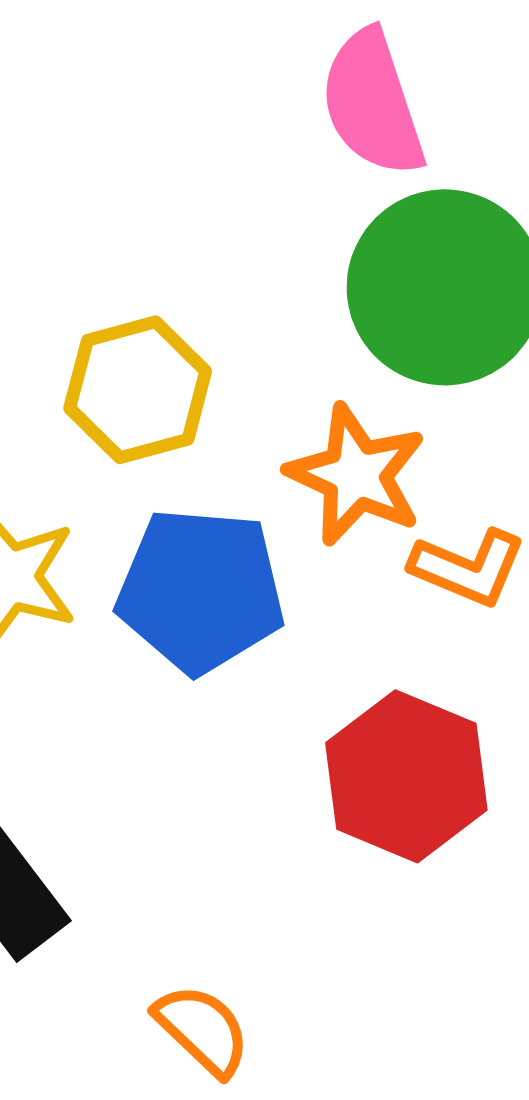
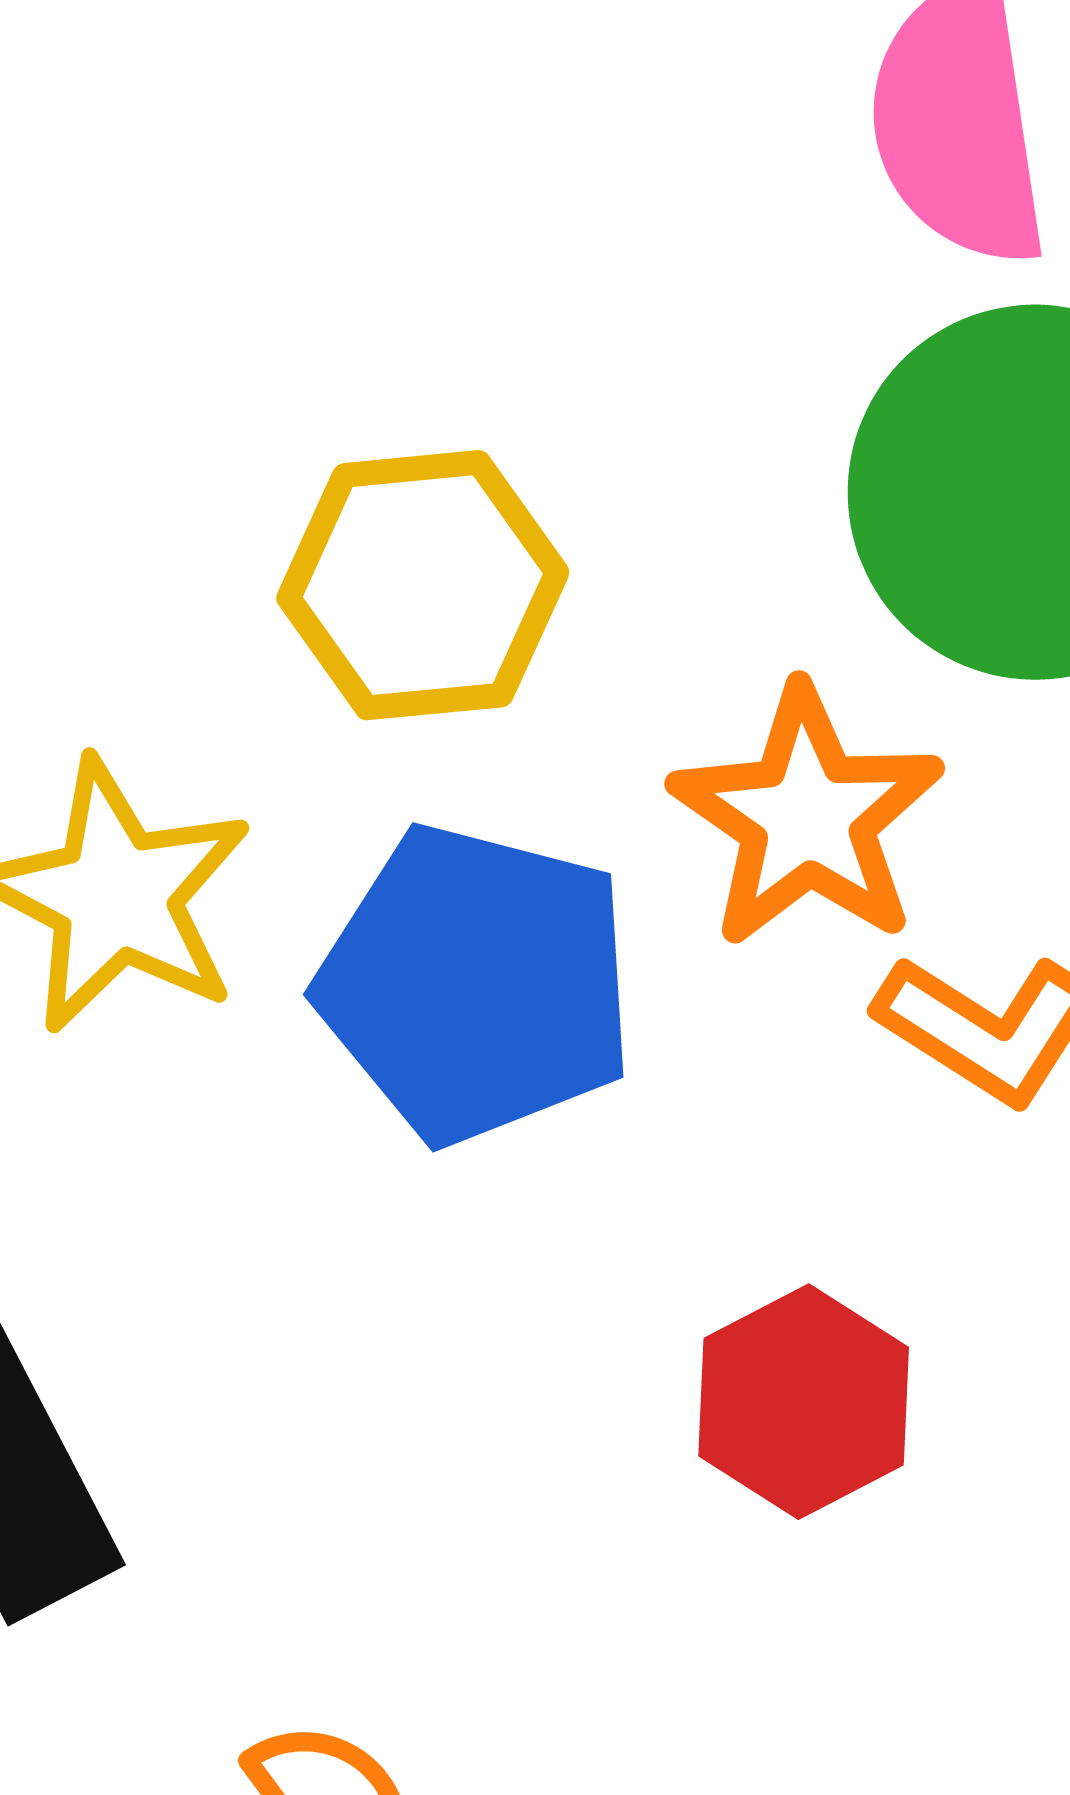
red hexagon: (406, 776) -> (804, 1402), size x0.7

